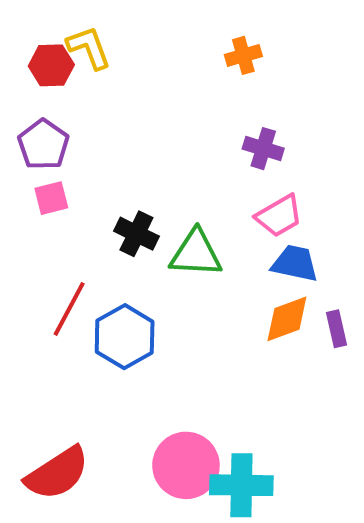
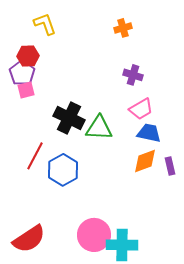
red hexagon: (51, 65) -> (28, 56), moved
pink square: (51, 198) -> (26, 90), moved
black cross: (136, 234) -> (69, 118), size x1.4

